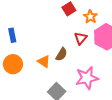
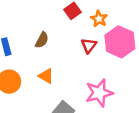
brown semicircle: (61, 54) -> (42, 40), moved

